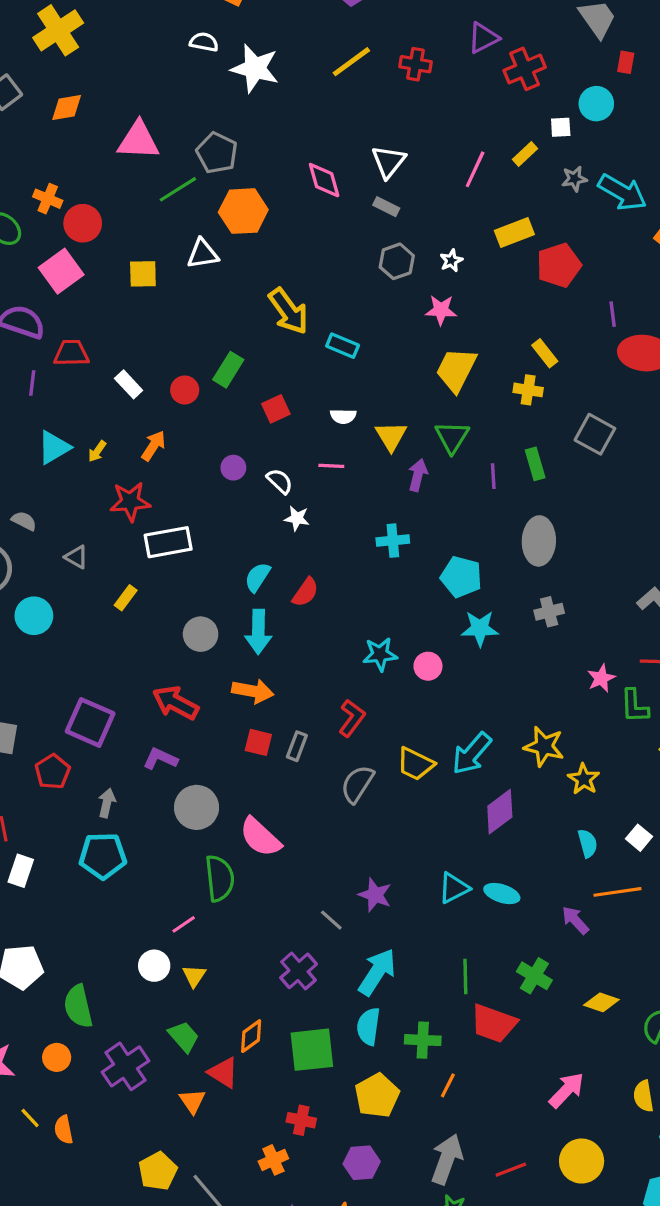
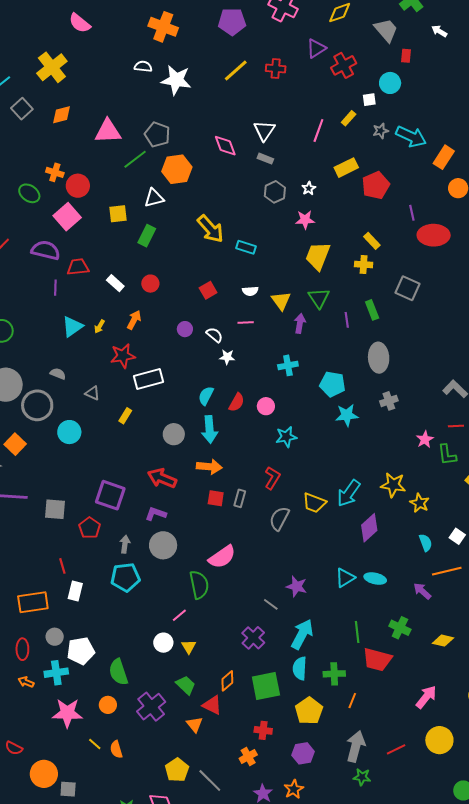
green rectangle: (228, 370) -> (147, 236), moved
pink circle: (428, 666) -> (266, 406), moved
gray circle: (197, 807) -> (163, 545), moved
pink semicircle: (260, 837) -> (222, 557), turned -72

